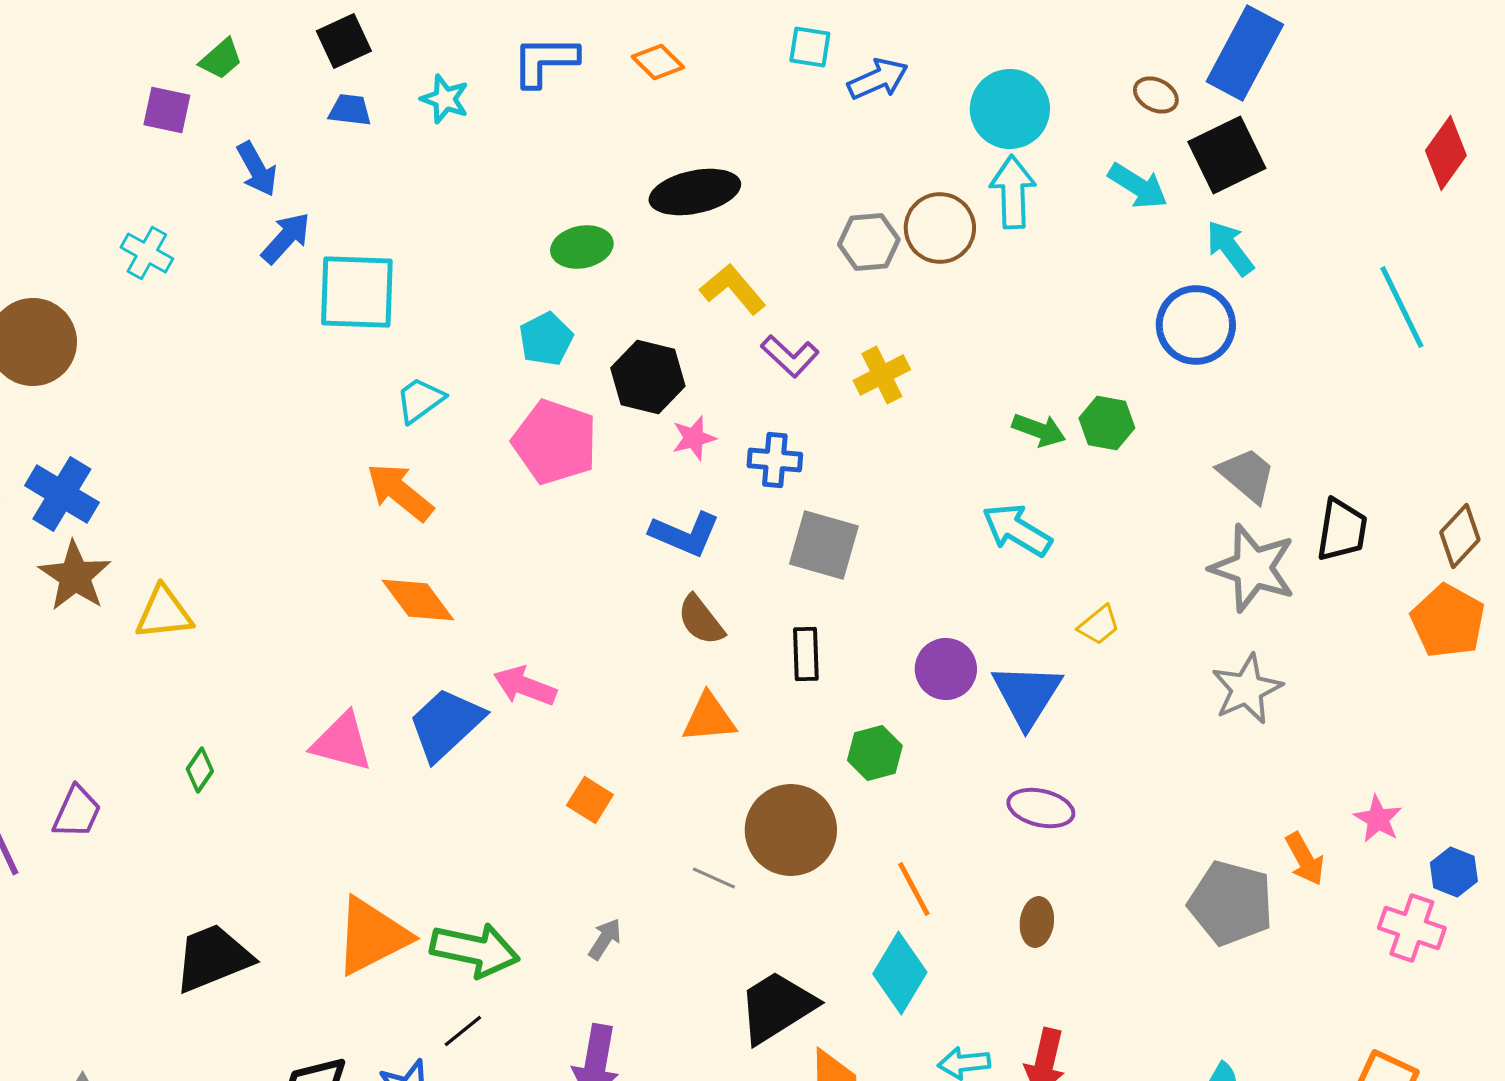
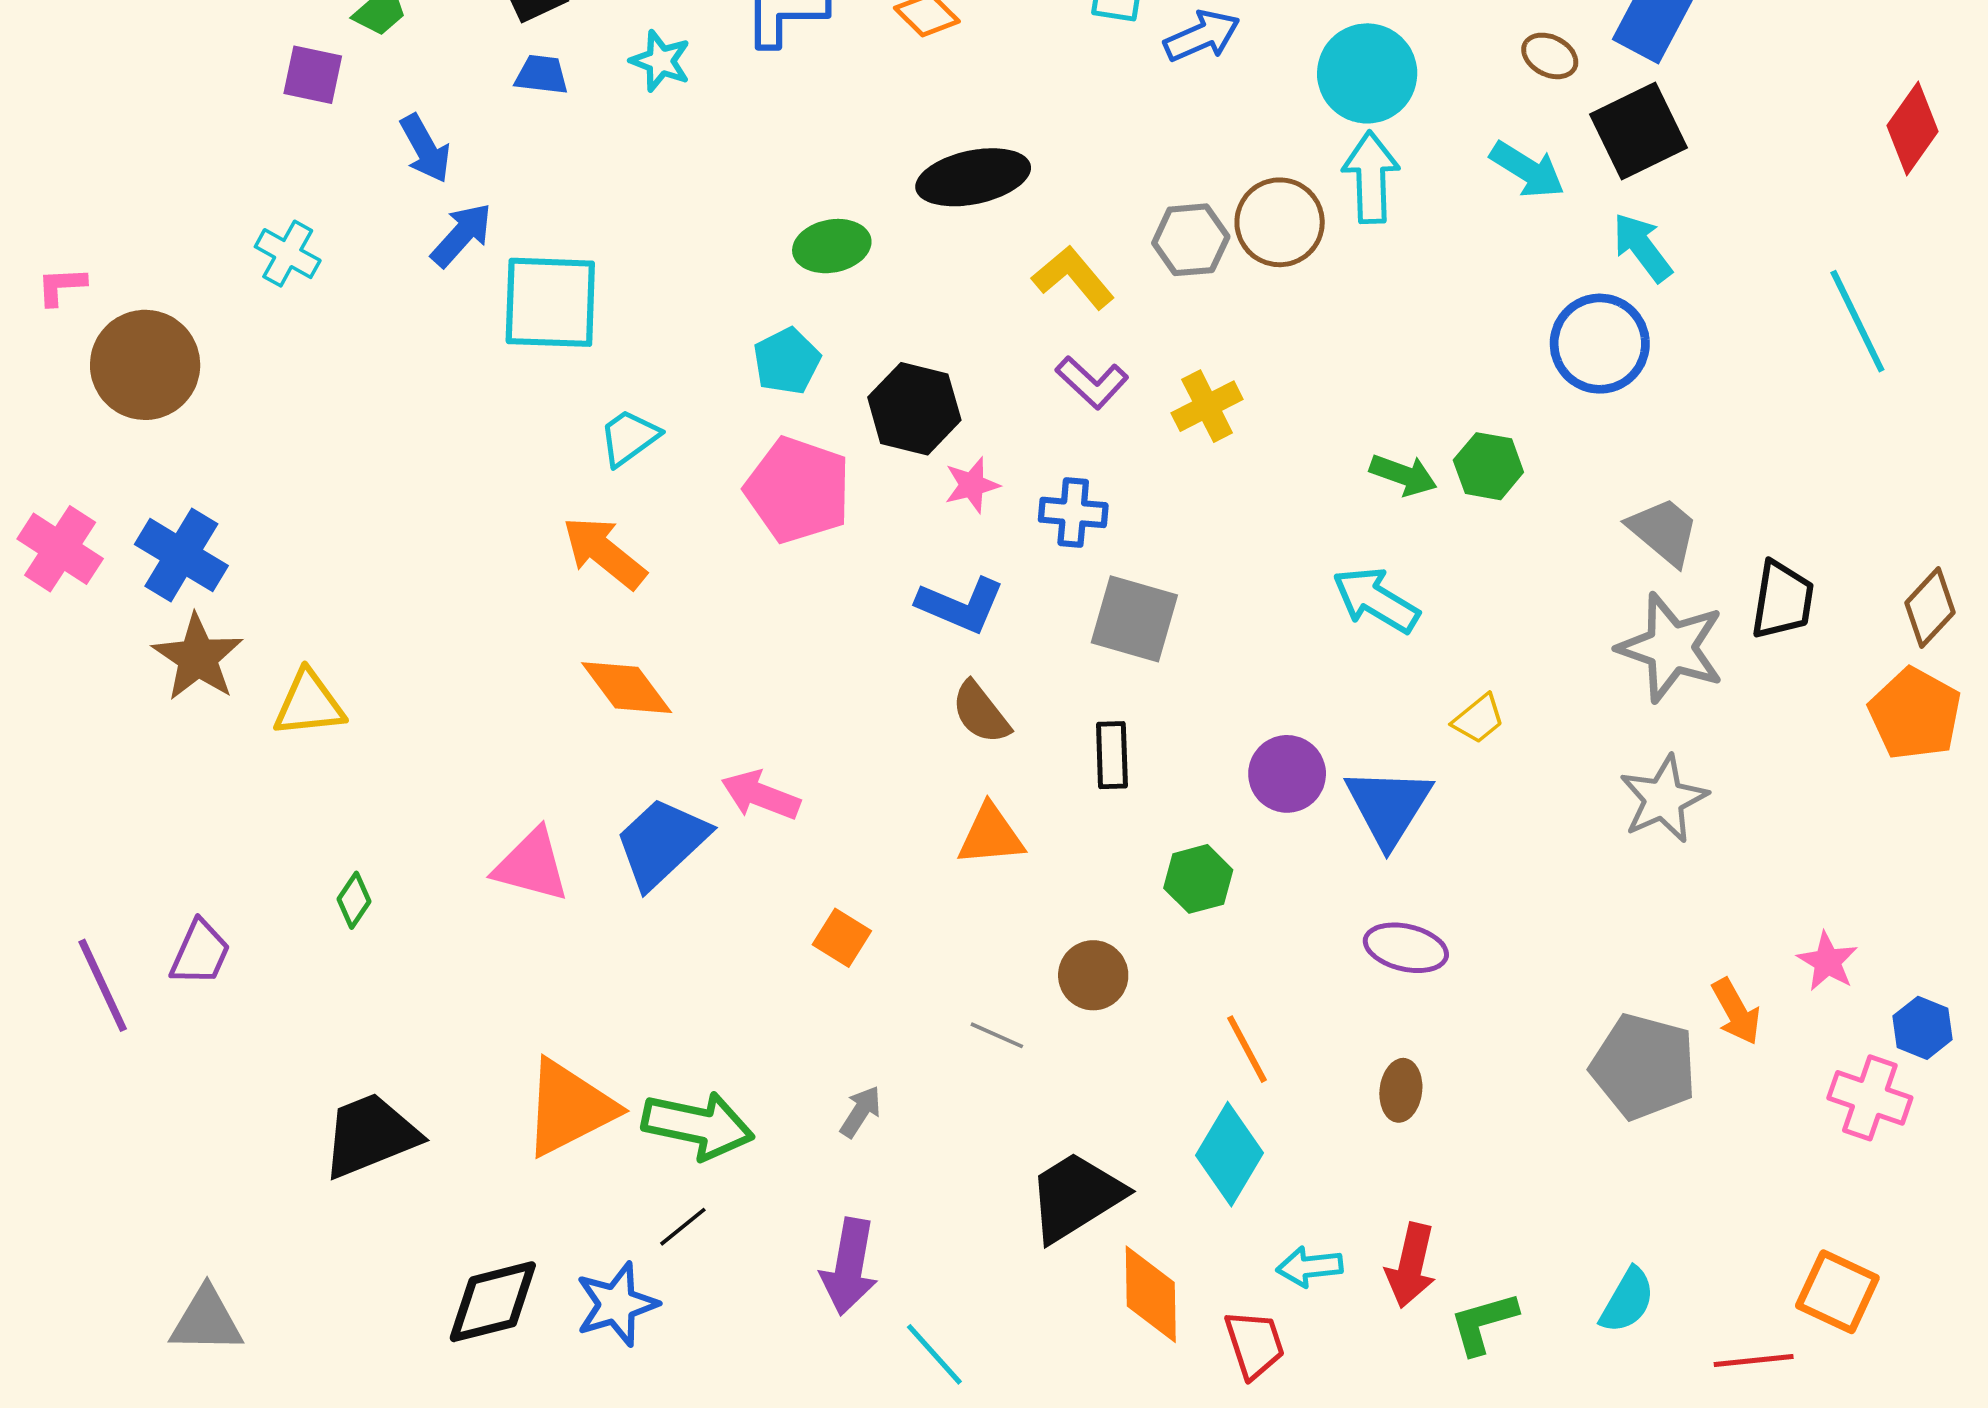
yellow L-shape: (733, 289) -> (1073, 277), moved
brown circle: (791, 830) -> (1093, 975), size x0.6

